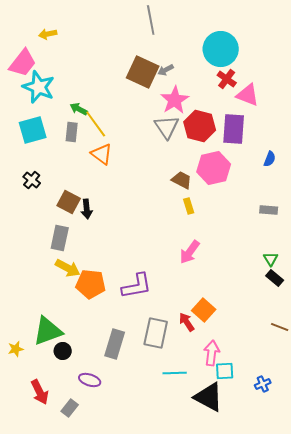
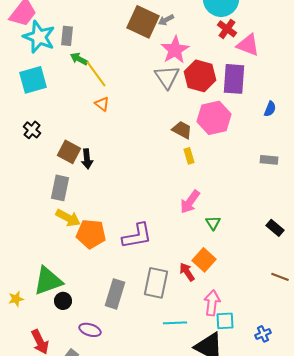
gray rectangle: (72, 132) -> (67, 36), moved
orange triangle: (102, 154) -> (102, 104), size x0.7
green triangle: (271, 259) -> (213, 223), moved

